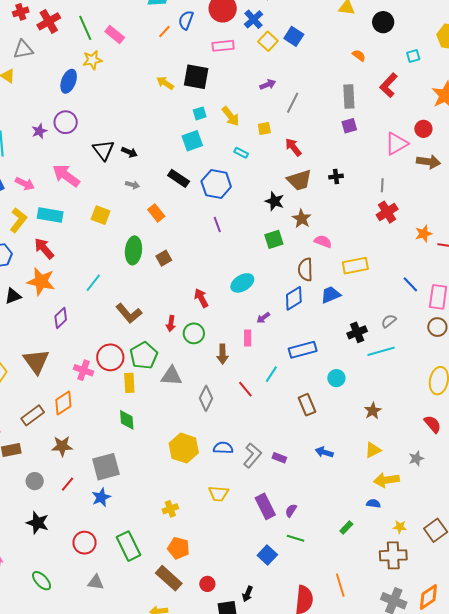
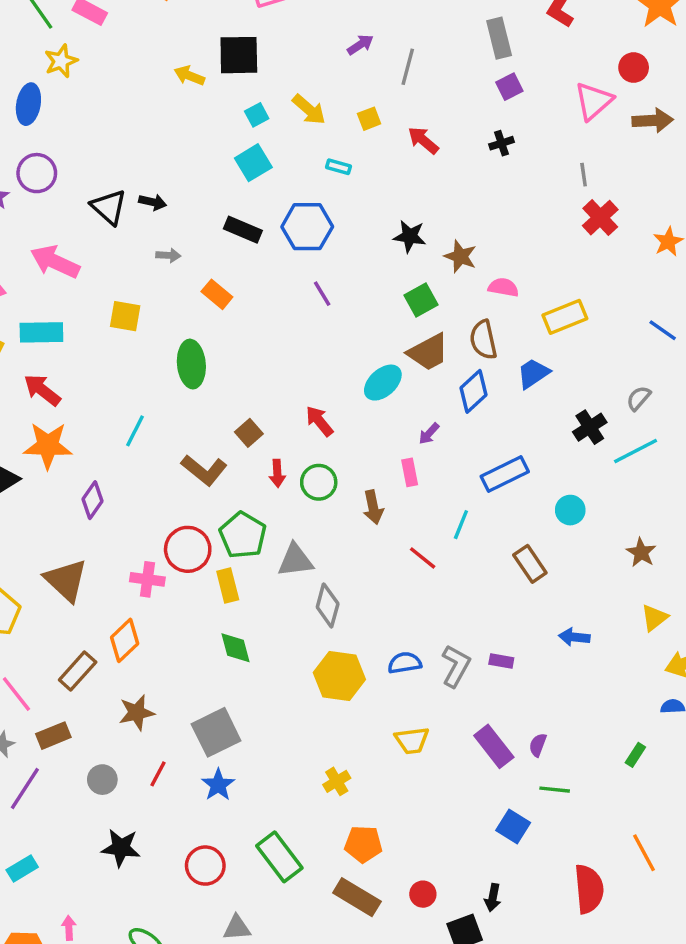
black cross: (336, 177) -> (502, 143), moved
brown trapezoid: (299, 180) -> (428, 352), moved
brown square: (164, 258) -> (249, 433), moved
gray diamond: (206, 398) -> (328, 606), moved

